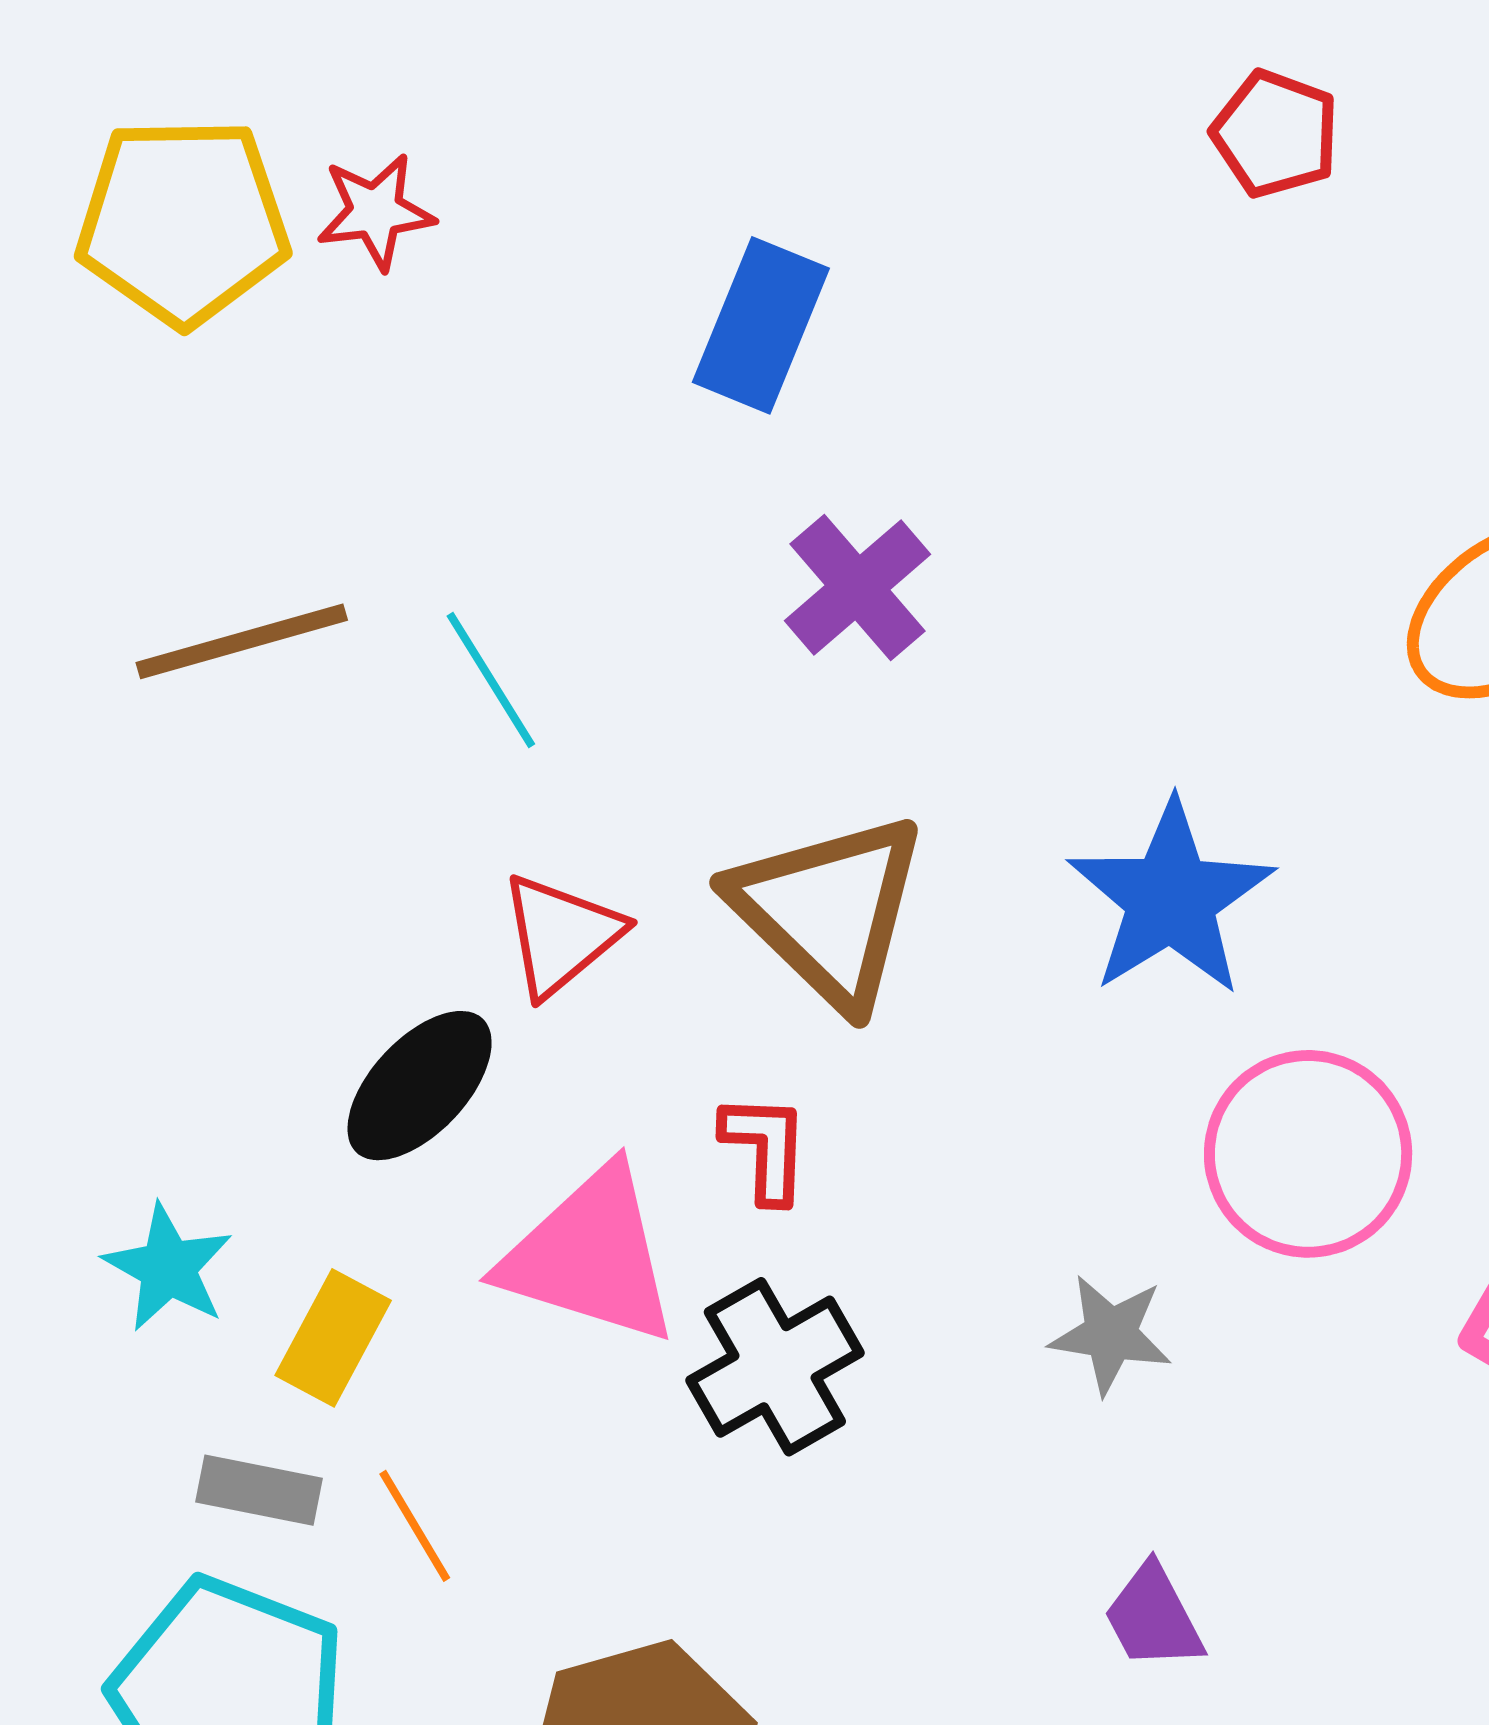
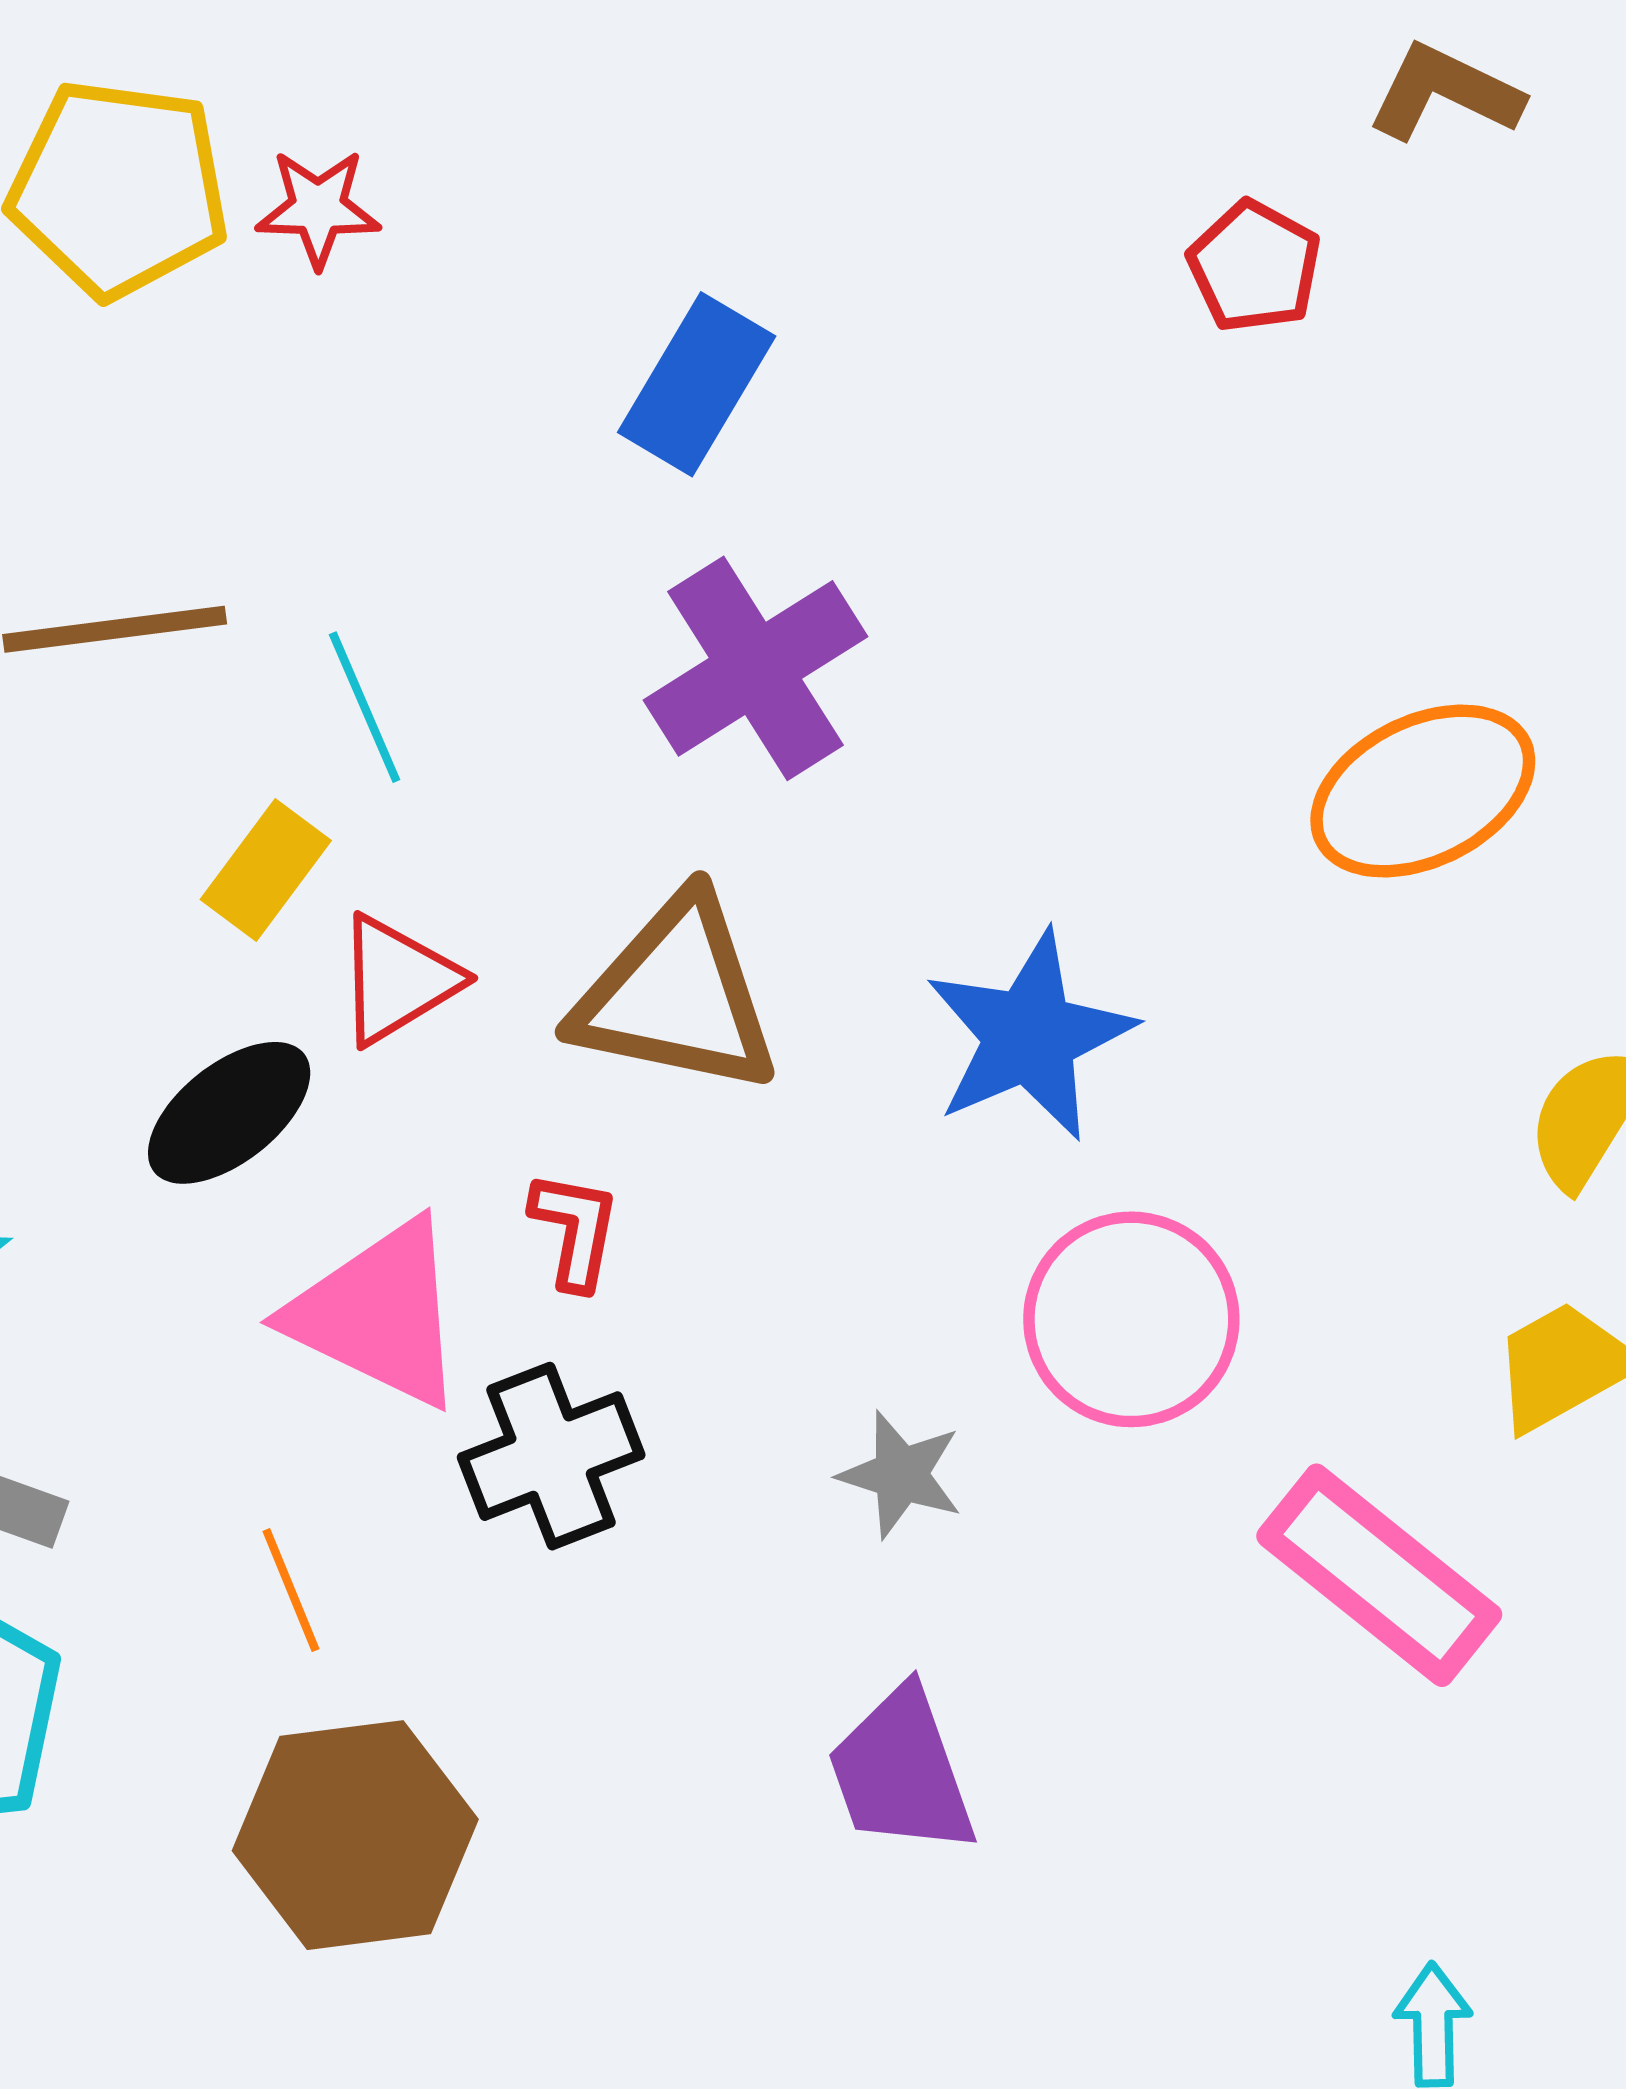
purple cross: (858, 587) -> (755, 668), size x1.4
brown triangle: (829, 910) -> (676, 995), turned -41
yellow rectangle: (333, 1338) -> (266, 870), moved
orange line: (415, 1526) -> (291, 1590), moved
purple trapezoid: (1153, 1617) -> (901, 1772), size x1.5

